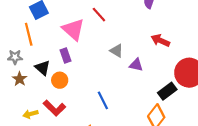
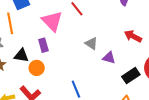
black triangle: (43, 68) -> (21, 55), turned -35
black rectangle: (167, 91) -> (131, 76), moved

